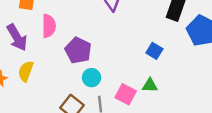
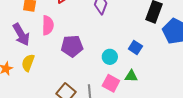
purple pentagon: (78, 50) -> (72, 46), turned -30
cyan circle: (92, 78) -> (110, 57), moved

